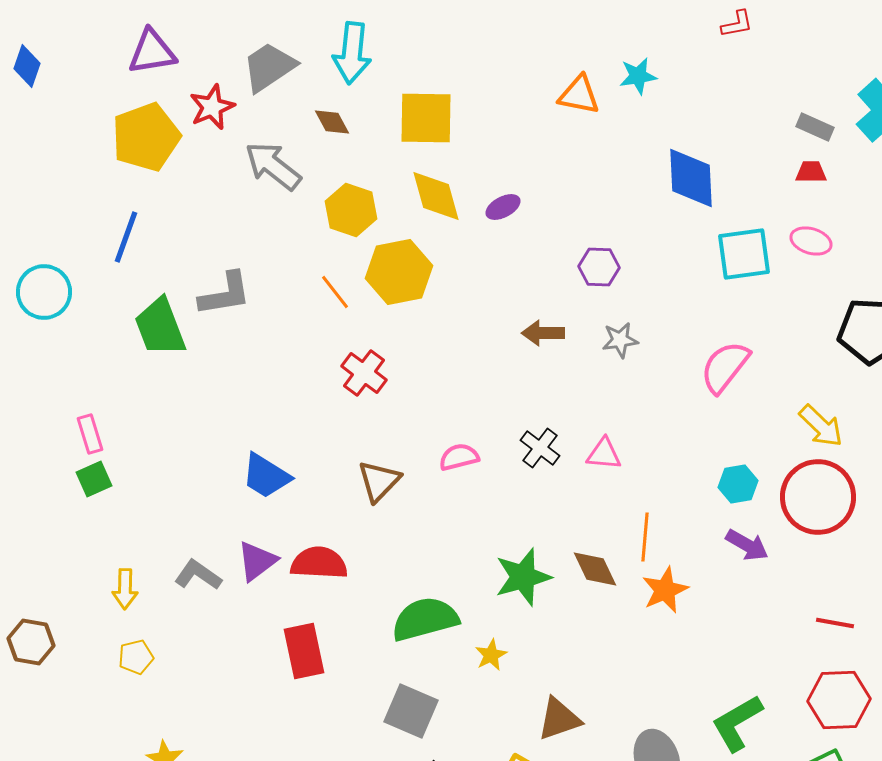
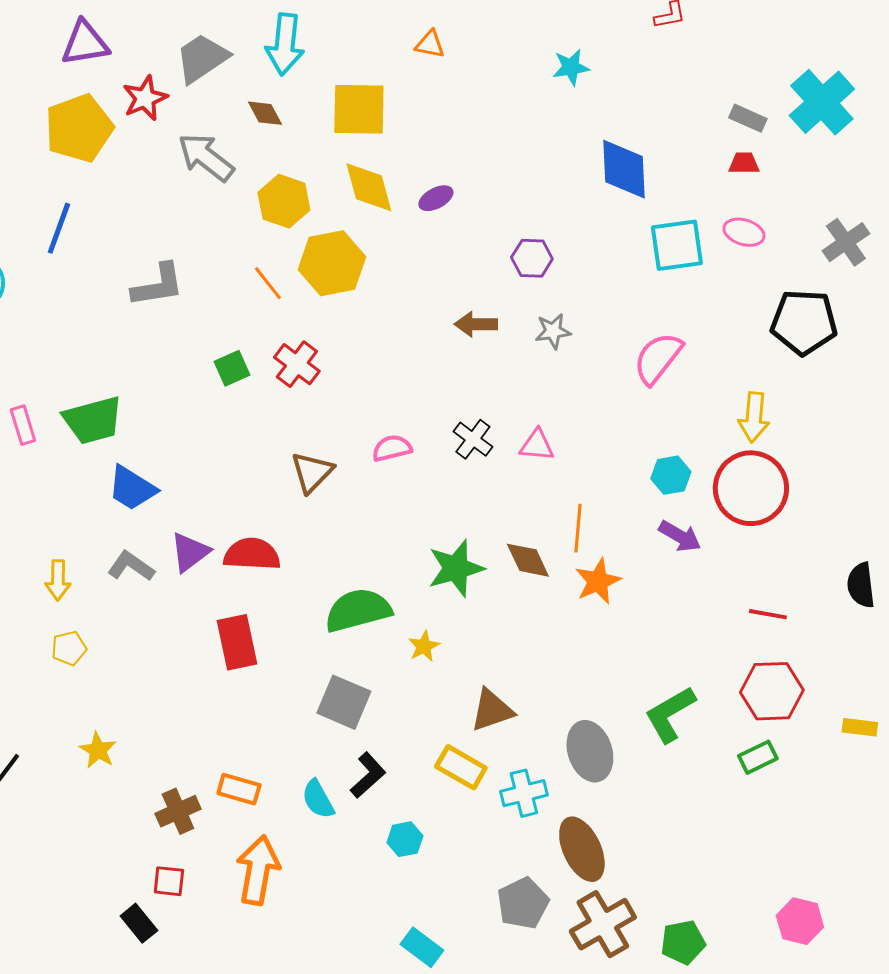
orange triangle: (579, 95) -> (430, 44), moved, size x0.7
green trapezoid: (160, 327) -> (93, 420), moved, turned -84
yellow arrow: (821, 426) -> (754, 417), turned 51
blue trapezoid: (266, 476) -> (132, 488), moved
green square: (94, 479) -> (232, 368), moved

